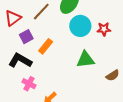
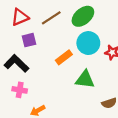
orange rectangle: (46, 46) -> (64, 57), moved
pink cross: (29, 84) -> (20, 90), turned -32

